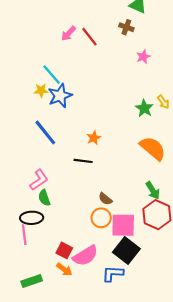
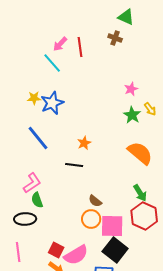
red line: (90, 37) -> (80, 47), turned 30
pink star: (143, 57) -> (131, 89), moved
cyan line: (52, 75) -> (52, 63), moved
pink line: (24, 235) -> (18, 252), moved

